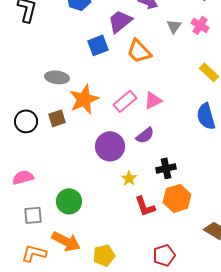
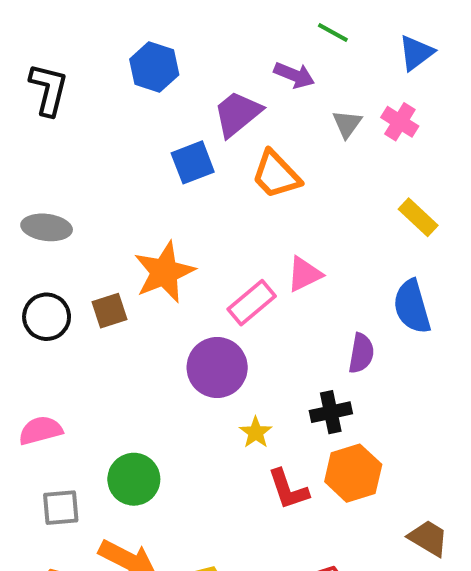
gray ellipse: (57, 77) -> (47, 227), moved
pink rectangle: (125, 101) -> (252, 303), moved
purple semicircle: (145, 135) -> (361, 353), moved, turned -42

